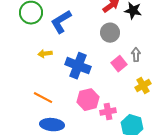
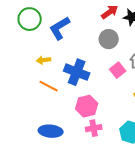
orange line: (43, 98) -> (49, 86), moved
pink cross: (108, 112) -> (94, 128), moved

